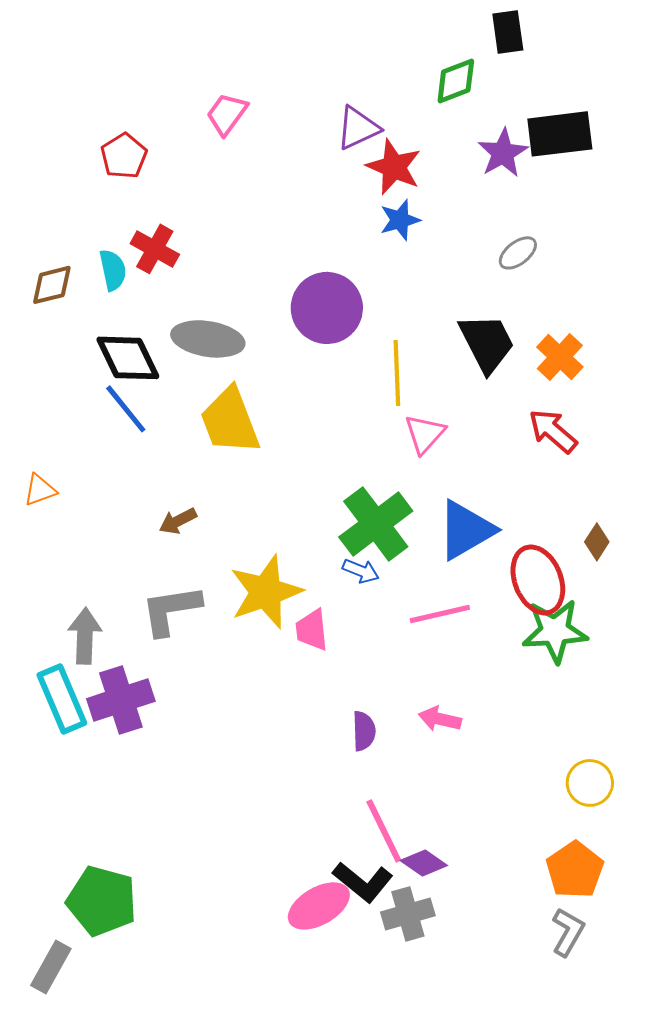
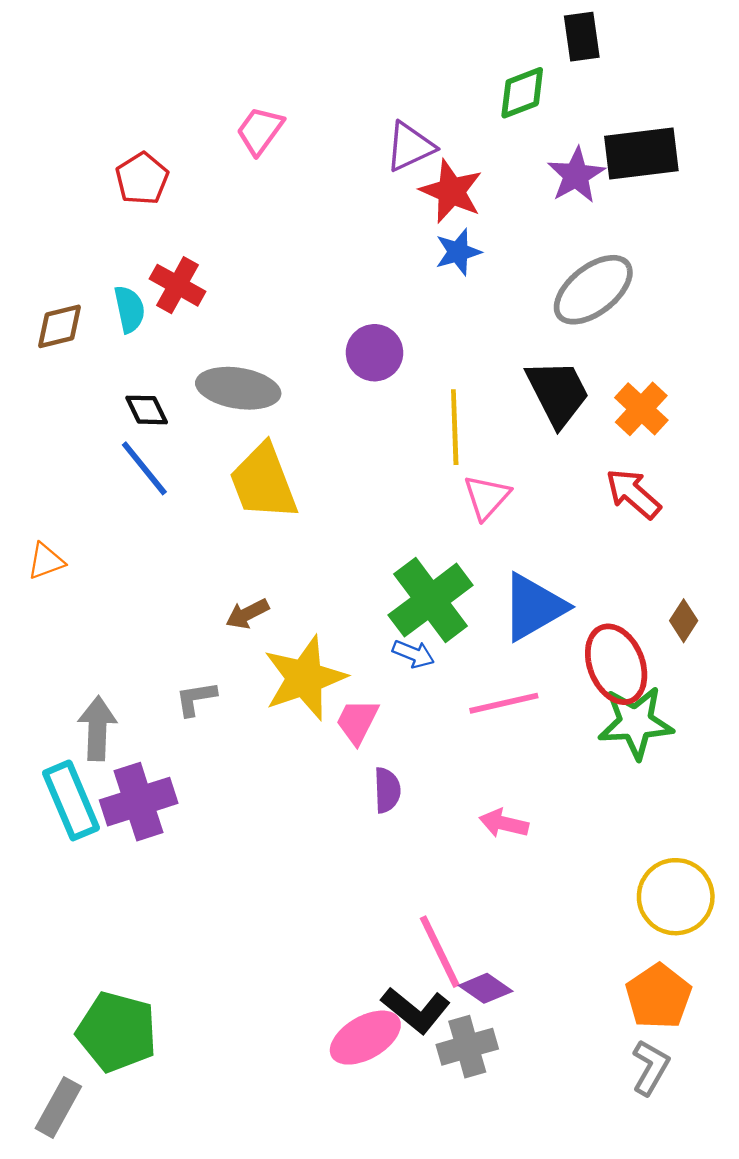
gray ellipse: (518, 253) -> (593, 290), size x1.8
purple circle: (327, 308) -> (374, 353), size x0.7
black diamond: (128, 358) -> (147, 410), size x0.6
brown arrow: (178, 521) -> (247, 614), moved
gray L-shape: (171, 610) -> (196, 699), size x0.6
pink trapezoid: (312, 630) -> (357, 721), turned 33
purple semicircle: (364, 731) -> (387, 790), moved
yellow circle: (590, 783) -> (676, 897), size x1.4

